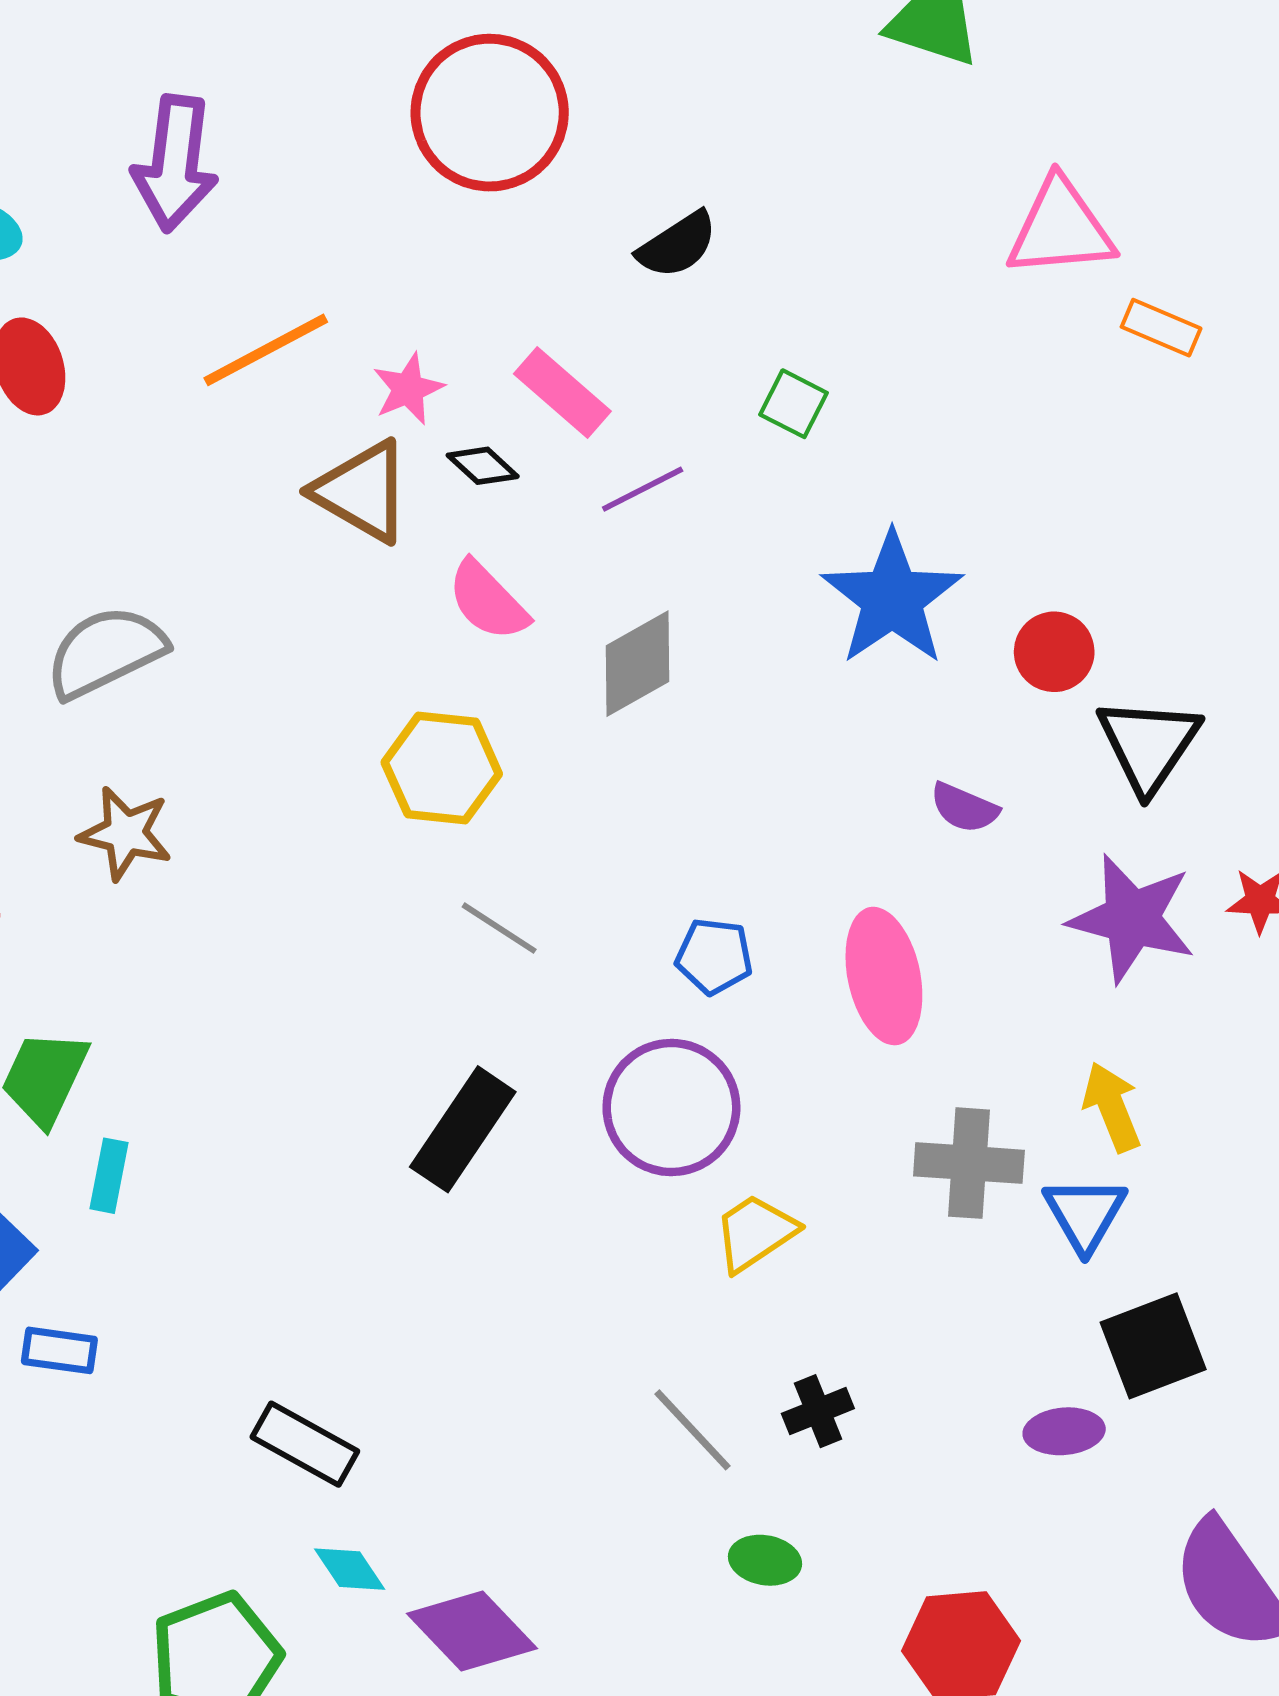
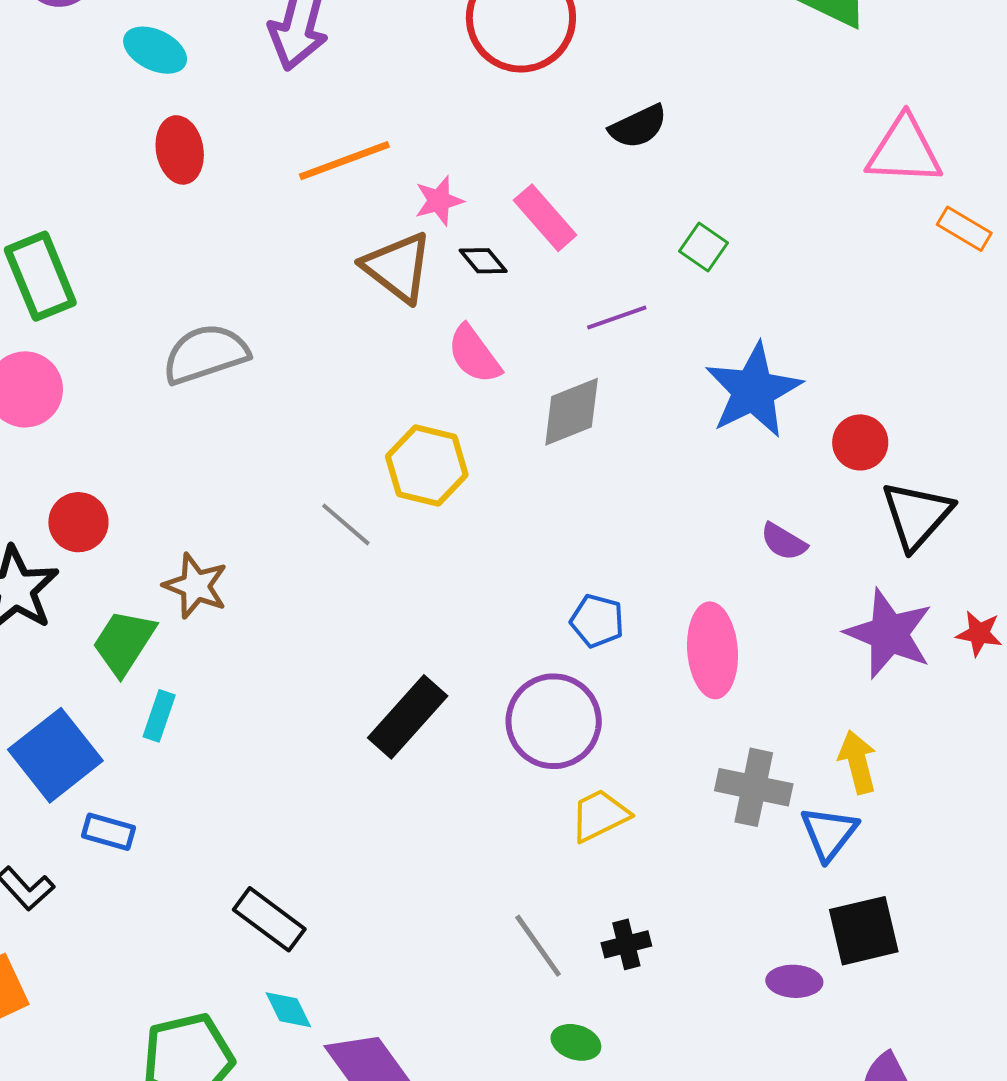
purple line: (643, 489) -> (617, 317), moved
brown star: (125, 833) -> (196, 586), moved
gray line: (499, 928) -> (346, 524), moved

